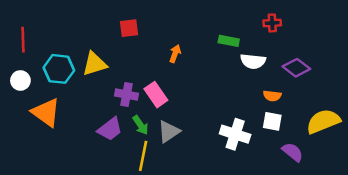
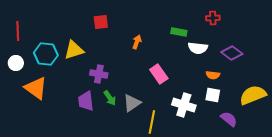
pink rectangle: (156, 95) -> (159, 74), moved
purple trapezoid: (110, 129) -> (86, 101), turned 120
yellow line: (143, 156) -> (152, 122), moved

